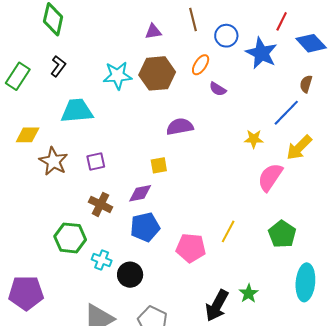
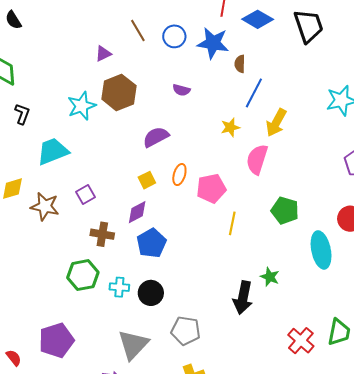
orange ellipse: (201, 65) -> (179, 175), moved
brown semicircle: (306, 84) -> (240, 64), moved
pink pentagon: (191, 248) -> (211, 188), moved

